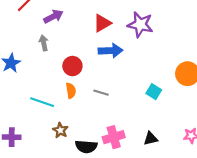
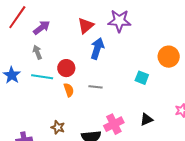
blue arrow: (110, 51) -> (97, 48), turned -60
cyan line: (42, 102) -> (42, 77), moved
brown star: (60, 130) -> (58, 127), moved

